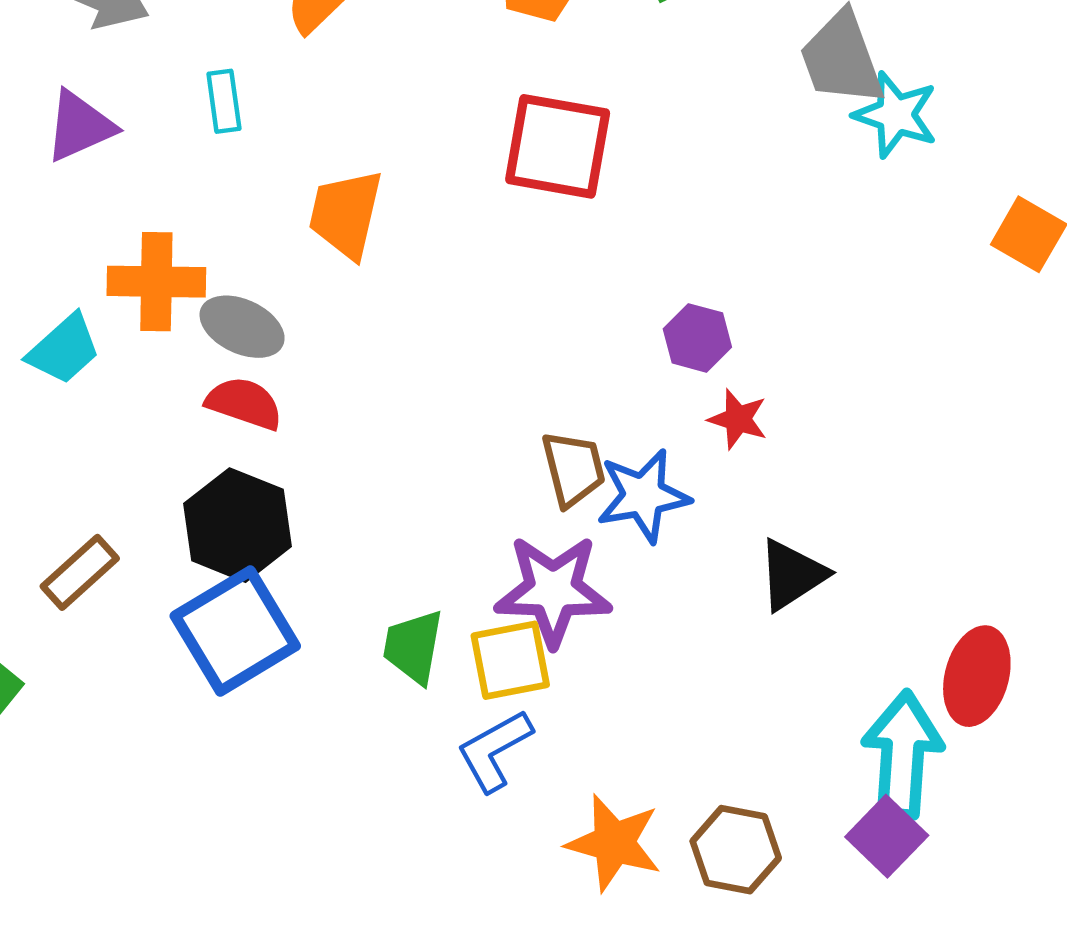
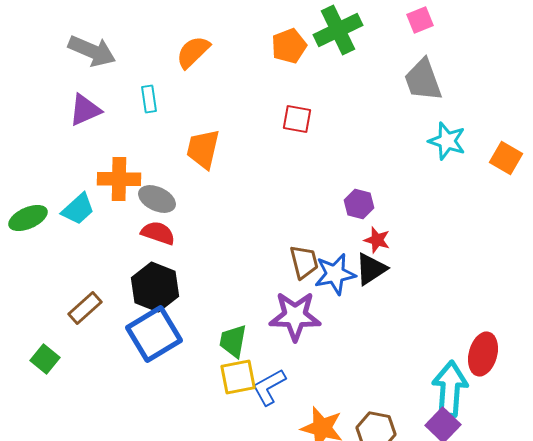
cyan star: (896, 115) -> (447, 141), moved
red square: (558, 146) -> (297, 119), size x0.6
black triangle: (792, 575) -> (371, 269), moved
yellow square: (510, 660) -> (238, 377), moved

